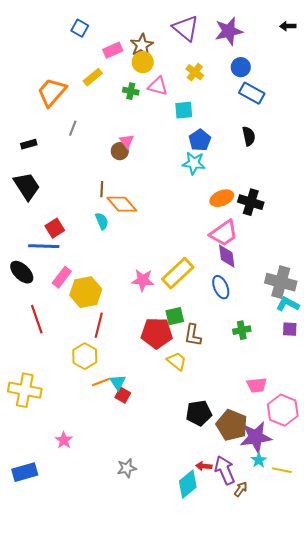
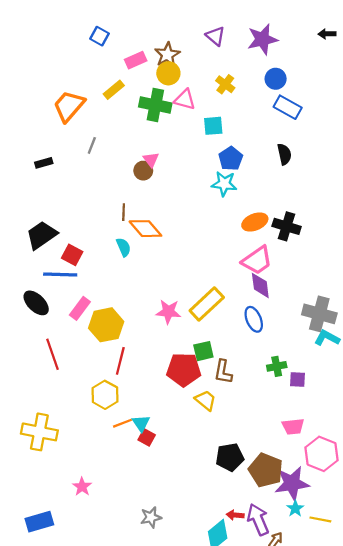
purple triangle: (186, 28) -> (215, 36), size x0.7
green cross: (131, 91) -> (155, 105), size x1.8
black trapezoid: (27, 186) -> (42, 235), moved, turned -92
red square: (55, 228) -> (72, 255), turned -30
purple square: (290, 329) -> (297, 379), moved

